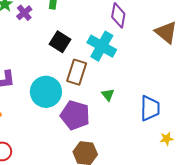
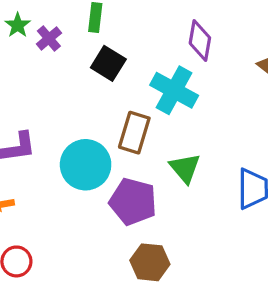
black square: (60, 42) -> (108, 63), moved
green triangle: (108, 95) -> (185, 168), size x1.5

